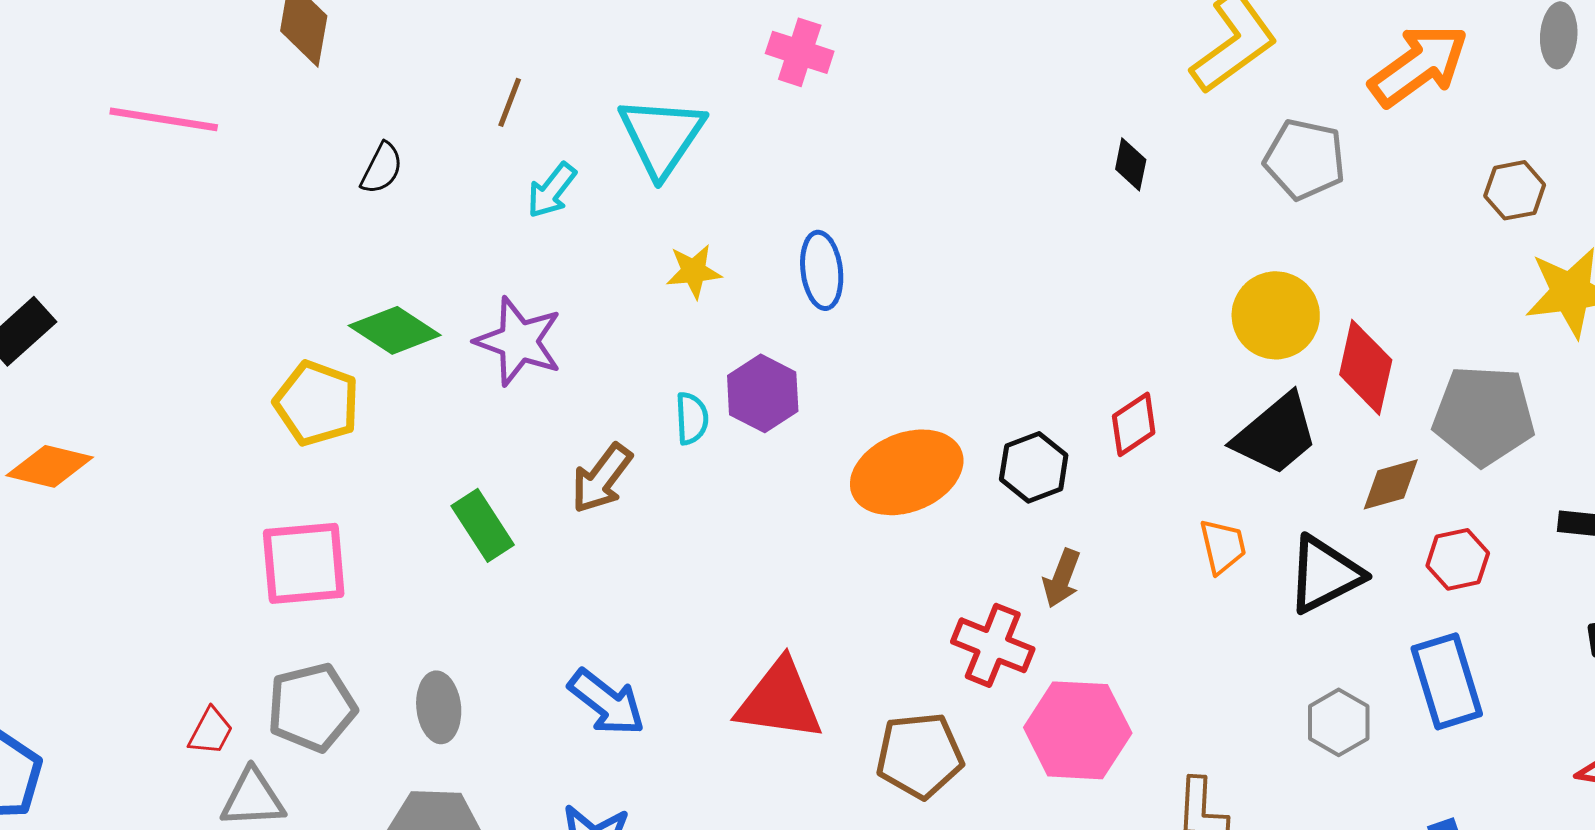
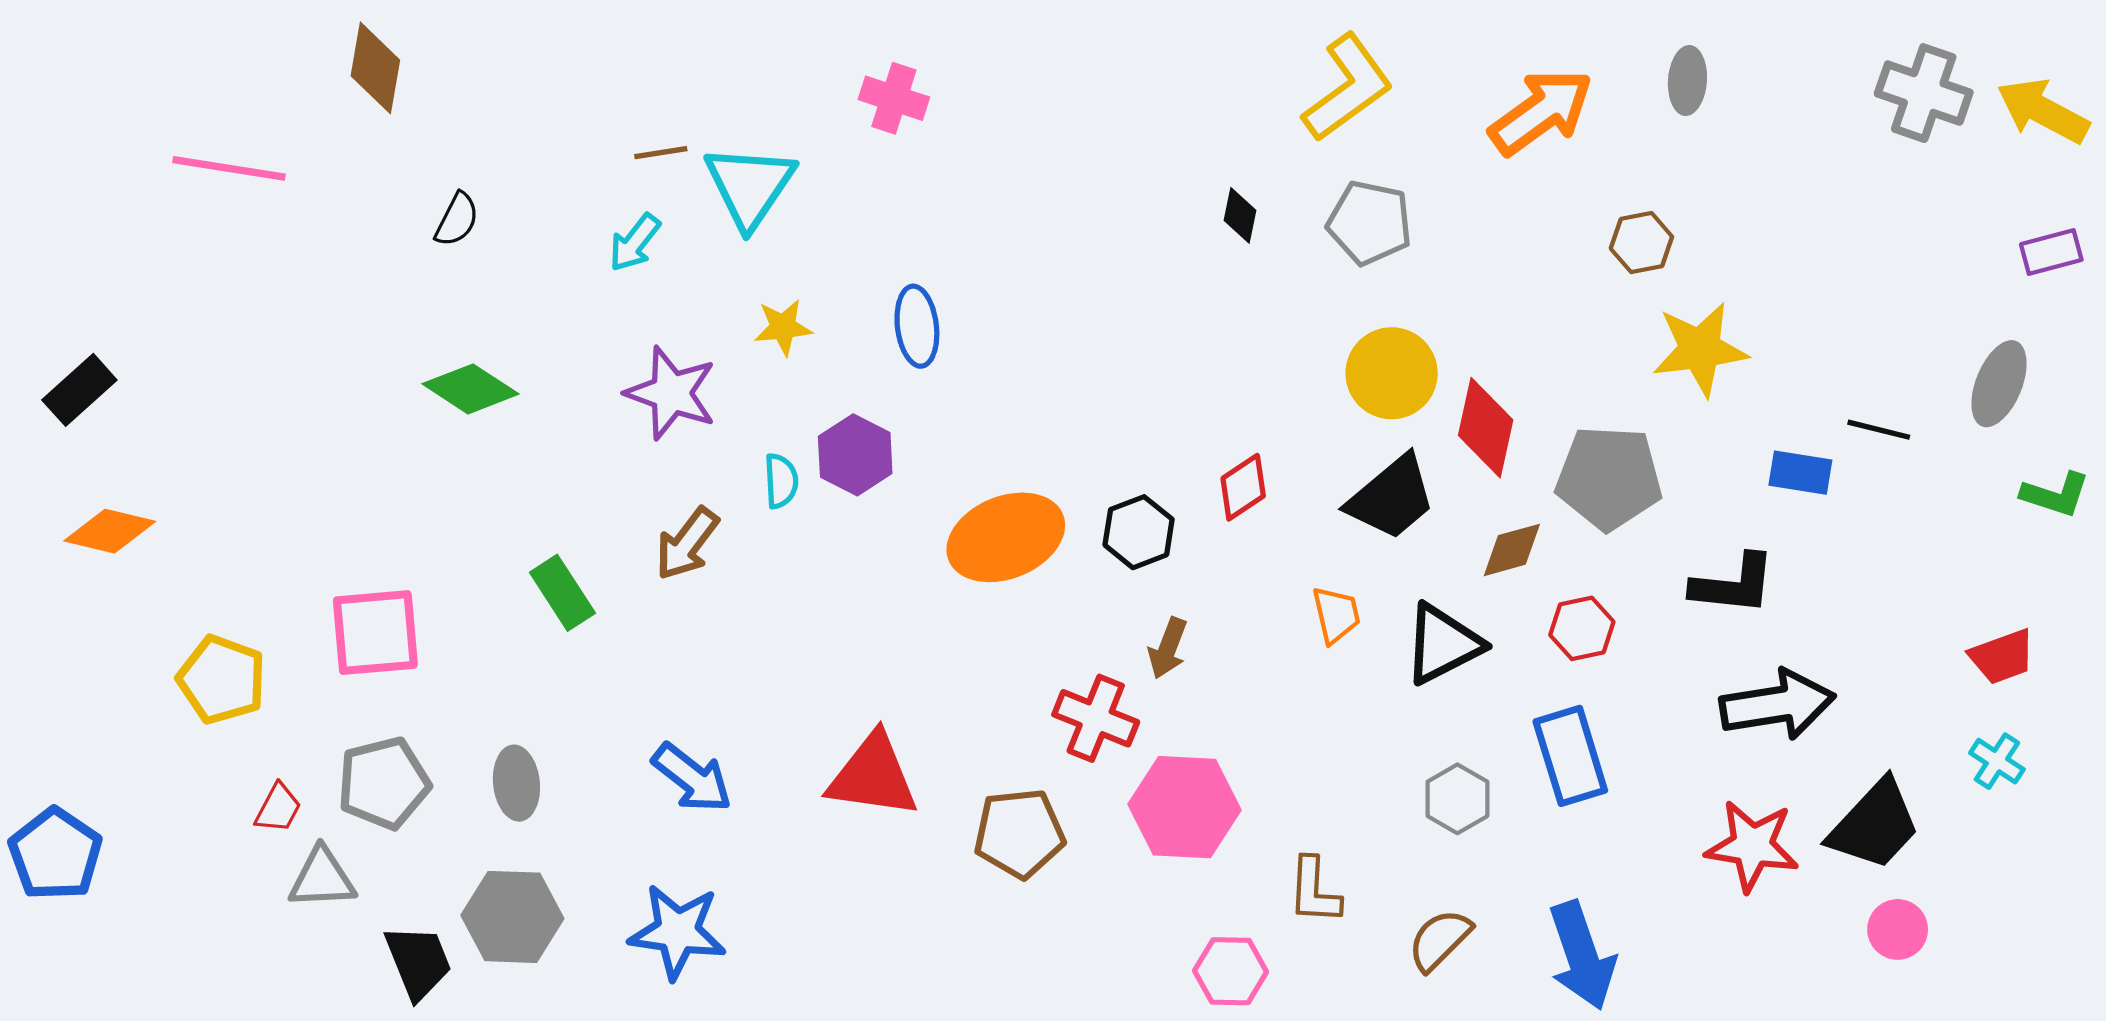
brown line: (510, 102) -> (661, 153), moved, turned 60
gray pentagon: (1305, 159) -> (1370, 223), moved
purple star: (519, 341) -> (671, 393), moved
yellow pentagon: (317, 403) -> (222, 680), moved

